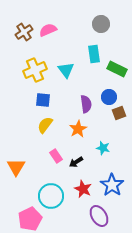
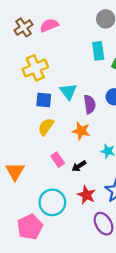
cyan triangle: (66, 70) -> (68, 91), moved
orange star: (78, 129) -> (81, 131), turned -30

